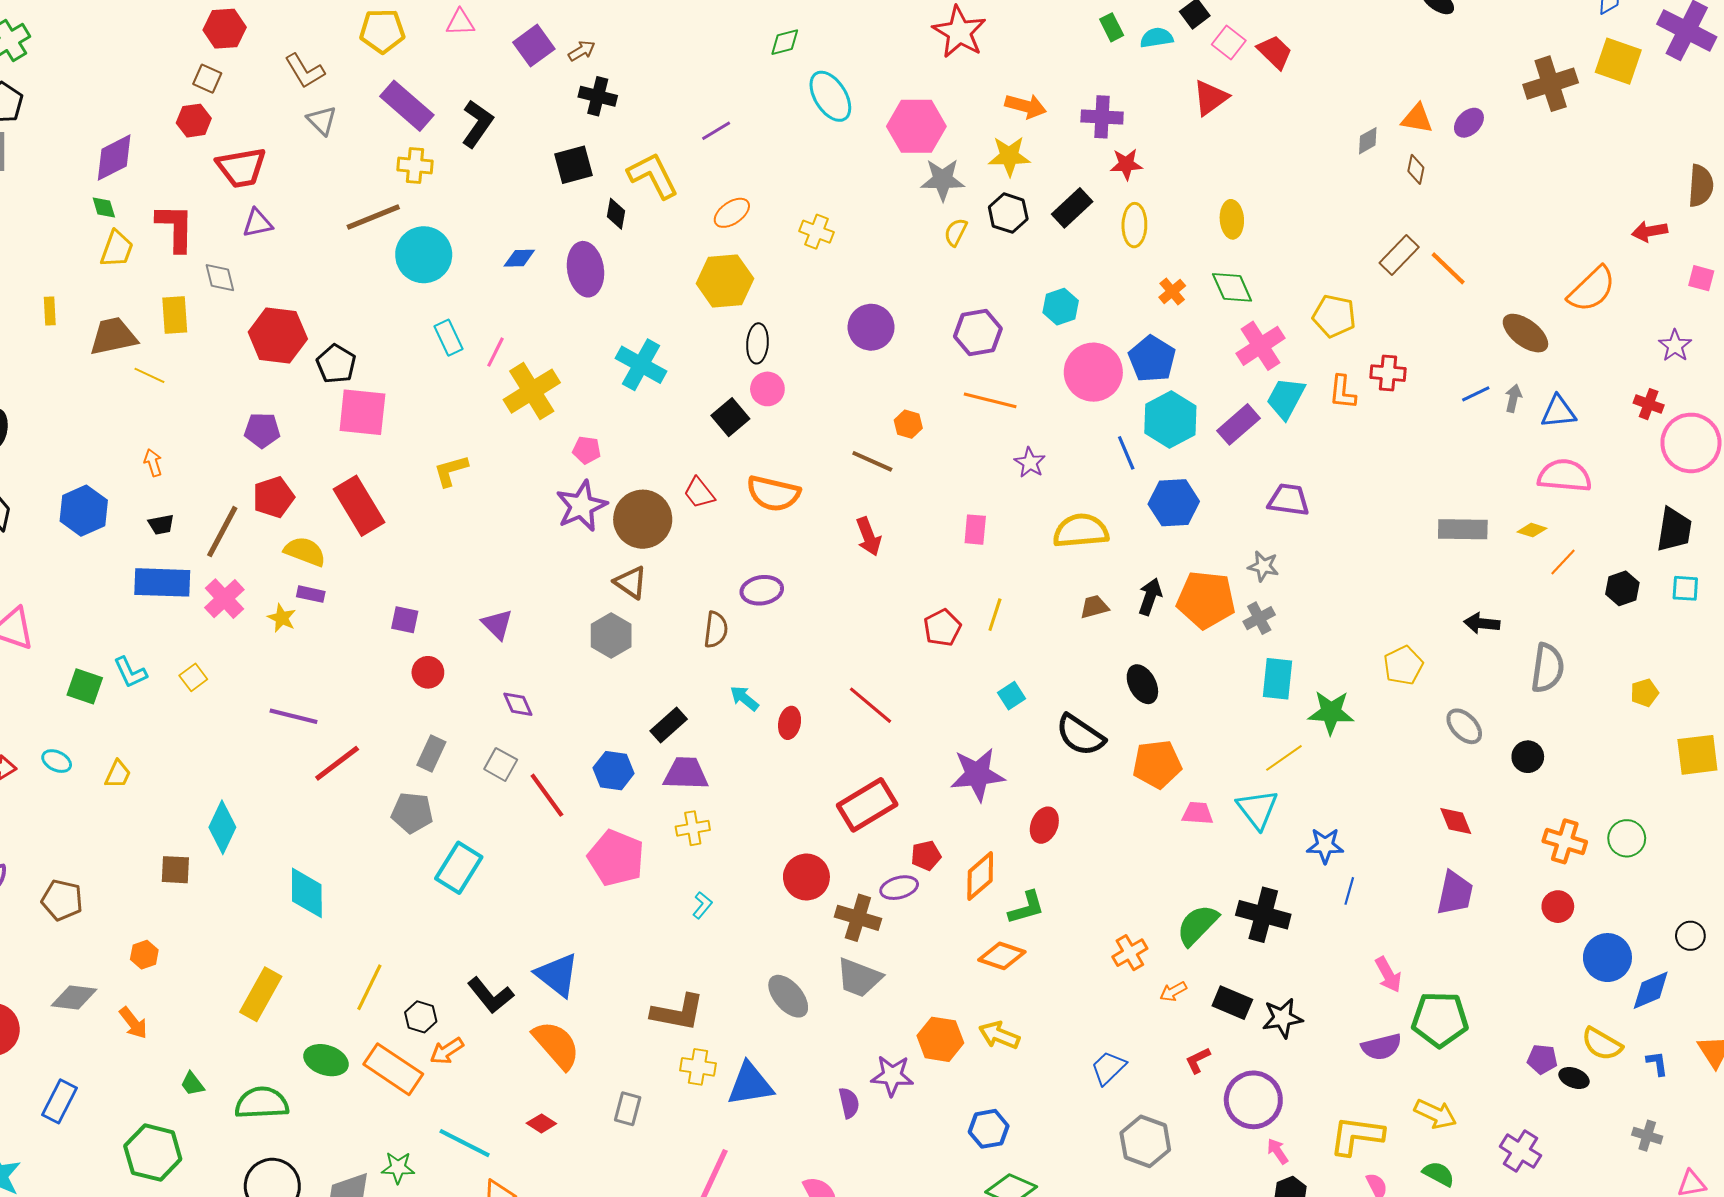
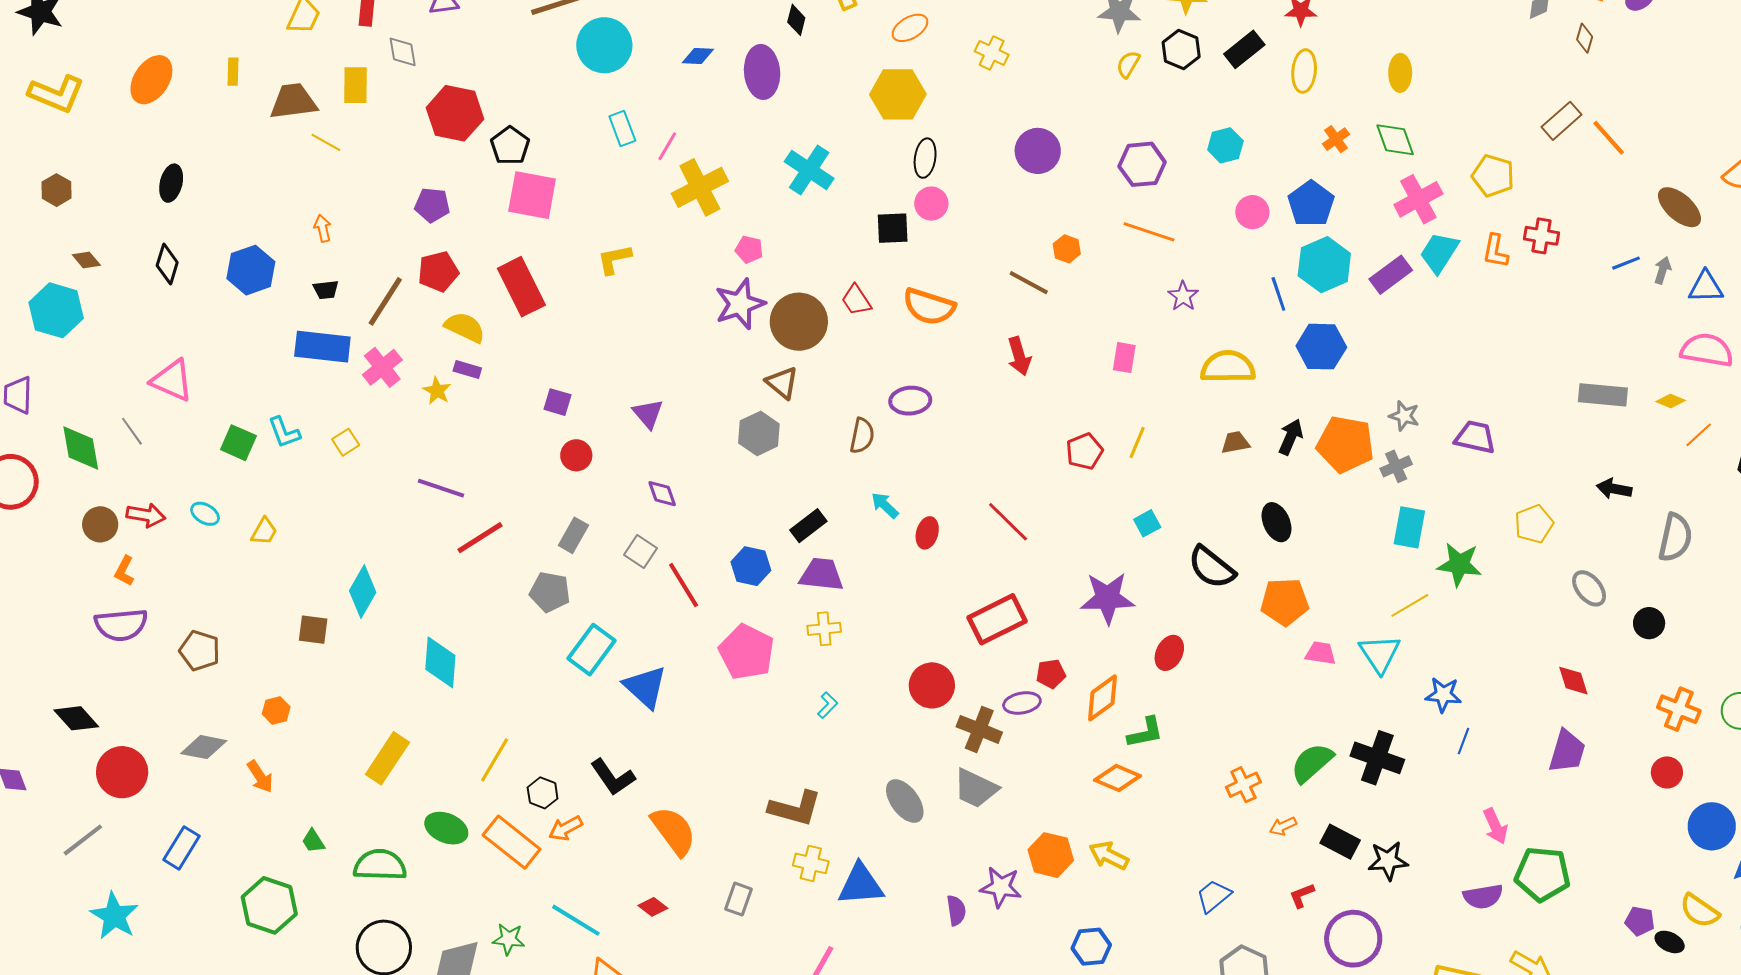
pink circle: (1093, 372) -> (1252, 212), size x0.6
black square: (730, 417) -> (893, 228), turned 33
purple trapezoid: (1289, 500) -> (1475, 437), moved
blue triangle: (557, 975) -> (645, 687), moved

